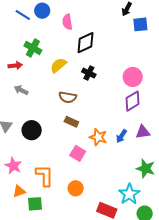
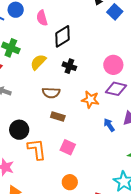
blue square: (140, 24) -> (115, 12), turned -35
purple diamond: (133, 101) -> (116, 89), turned 50
blue arrow: (121, 136) -> (109, 125), turned 120
orange star: (98, 137) -> (90, 100), moved
orange L-shape: (45, 176) -> (37, 149), moved

